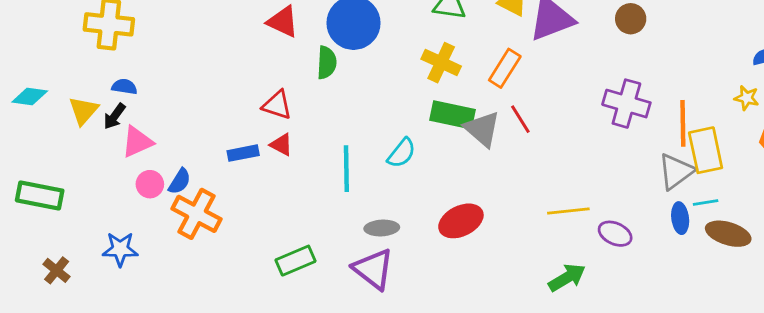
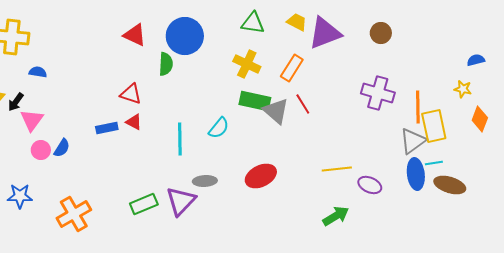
blue semicircle: (124, 87) -> (38, 72), moved
pink triangle: (137, 142) -> (32, 120), turned -30
orange cross: (197, 214) -> (74, 214), moved, turned 32
blue ellipse: (680, 218) -> (416, 174), size x1.4
purple triangle: (373, 269) -> (181, 201), moved, turned 36

